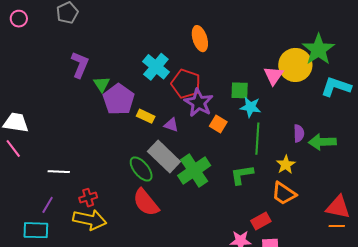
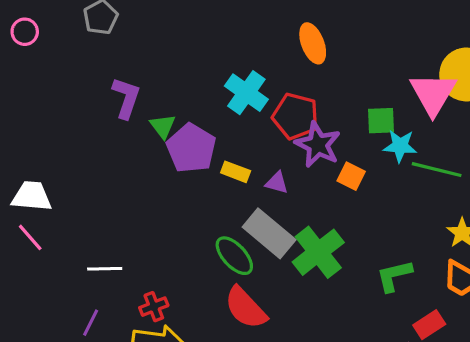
pink triangle: (274, 76) -> (433, 94), size x1.5
green line: (257, 139) -> (437, 170), moved, turned -76
green L-shape: (242, 175) -> (394, 276), moved

